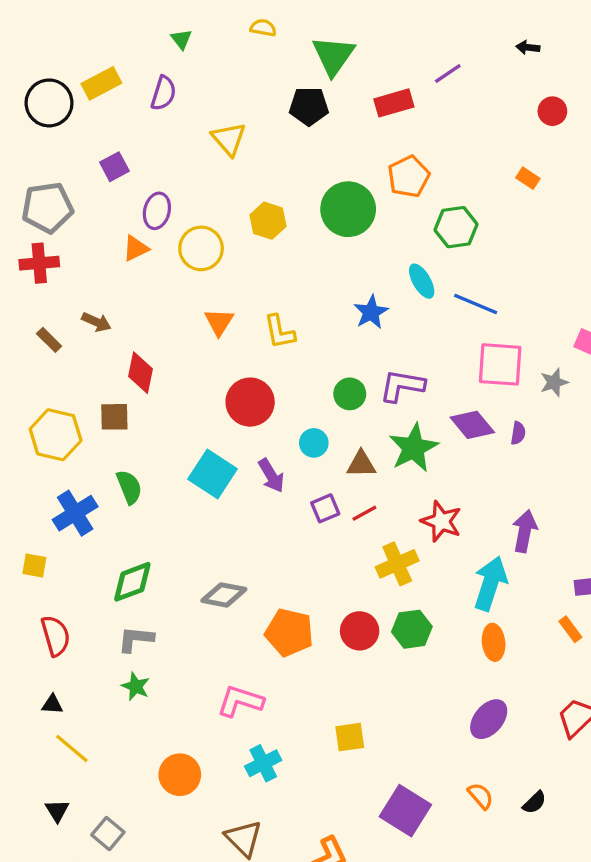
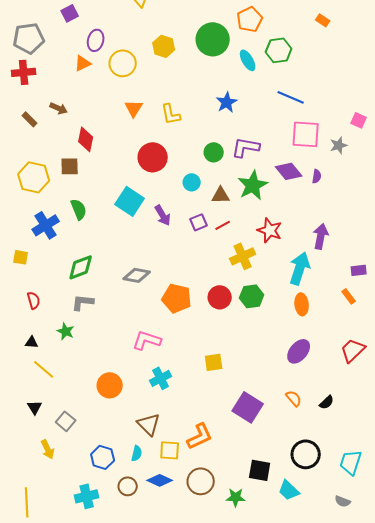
cyan ellipse: (422, 281) -> (248, 60), moved
purple arrow: (271, 476) -> (163, 215), moved
red semicircle: (56, 636) -> (34, 300), size x0.7
green star: (136, 686) -> (66, 331), moved

